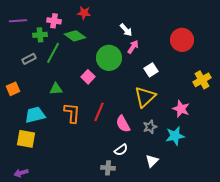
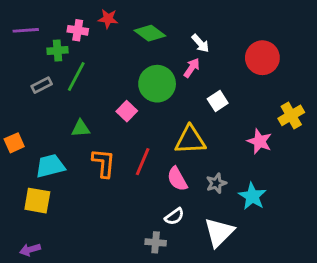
red star: (84, 13) -> (108, 19), moved
white arrow: (126, 30) -> (200, 43), moved
green diamond: (75, 36) -> (150, 33), moved
orange square: (13, 89) -> (14, 143), moved
yellow triangle: (145, 97) -> (190, 140), moved, turned 40
pink star: (181, 109) -> (259, 141), moved
cyan star: (175, 136) -> (252, 196), turned -30
white triangle: (152, 161) -> (219, 232), size x1.6

